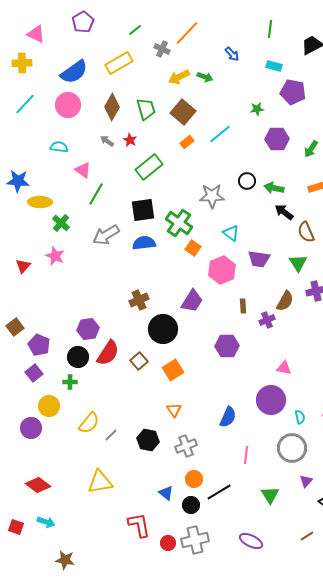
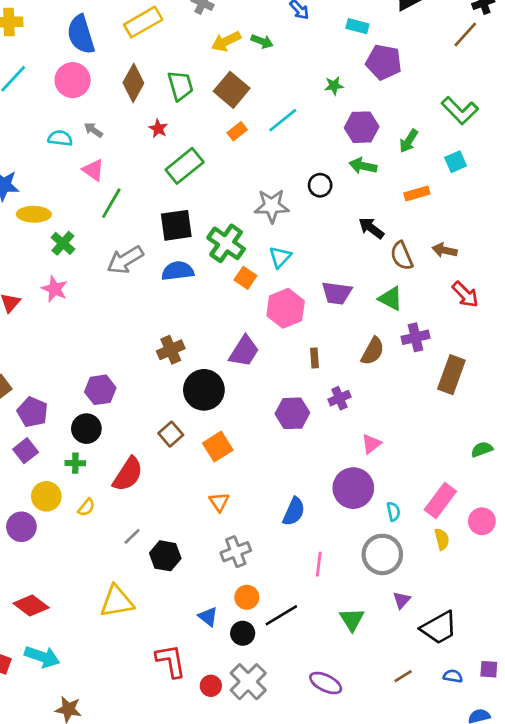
blue semicircle: (74, 72) -> (81, 34), turned 108
gray arrow: (107, 141) -> (93, 130), moved
green arrow: (274, 188) -> (363, 166), moved
cyan triangle: (231, 233) -> (280, 257), moved, turned 36
green triangle: (298, 263) -> (391, 299), turned -30
purple cross: (267, 320) -> (339, 398), moved
red semicircle: (108, 353) -> (128, 474), moved
pink triangle: (284, 368) -> (371, 444), turned -49
yellow semicircle: (89, 423) -> (86, 507), moved, size x0.6
black hexagon: (148, 440) -> (165, 556), moved
cyan arrow: (46, 522) -> (42, 657), size x1.4
gray cross: (195, 540) -> (248, 682), turned -32

